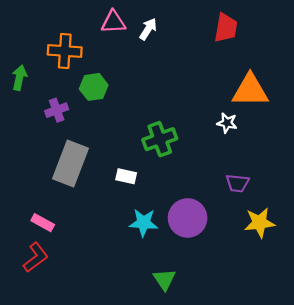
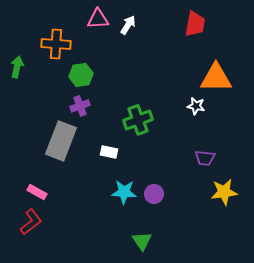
purple cross: (57, 110) -> (80, 106), moved
purple circle: (188, 218) -> (154, 194), moved, size x0.6

